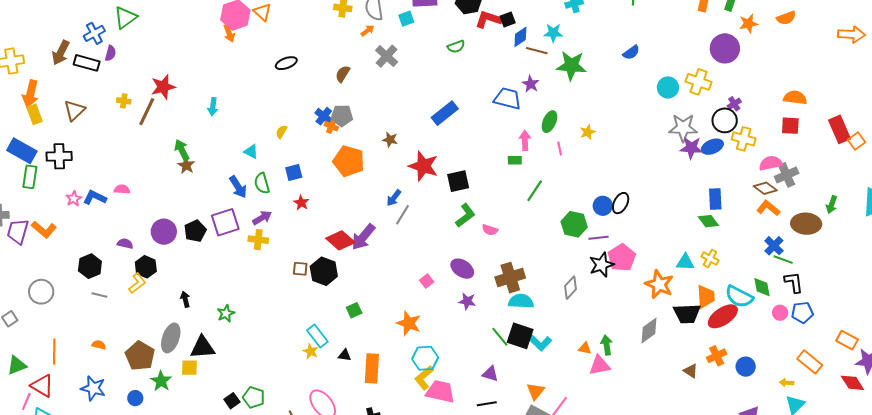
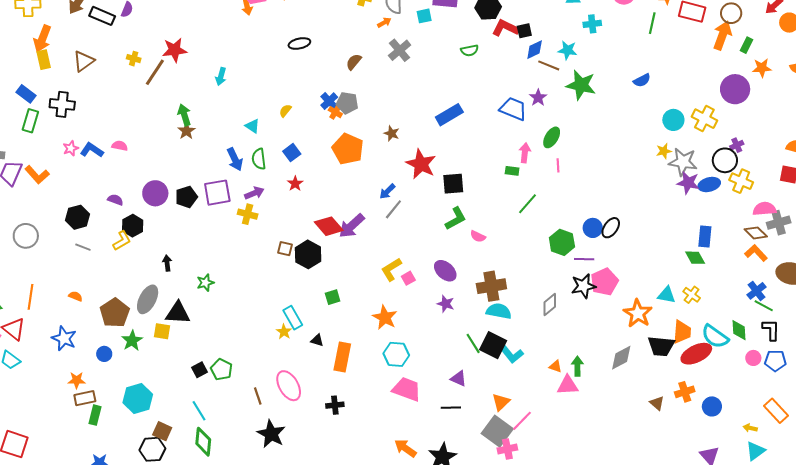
yellow star: (588, 132) -> (664, 151), moved
blue rectangle: (22, 151) -> (26, 94), size x0.7
blue square: (294, 172) -> (292, 153), turned -30
yellow L-shape: (424, 378) -> (391, 269), moved

